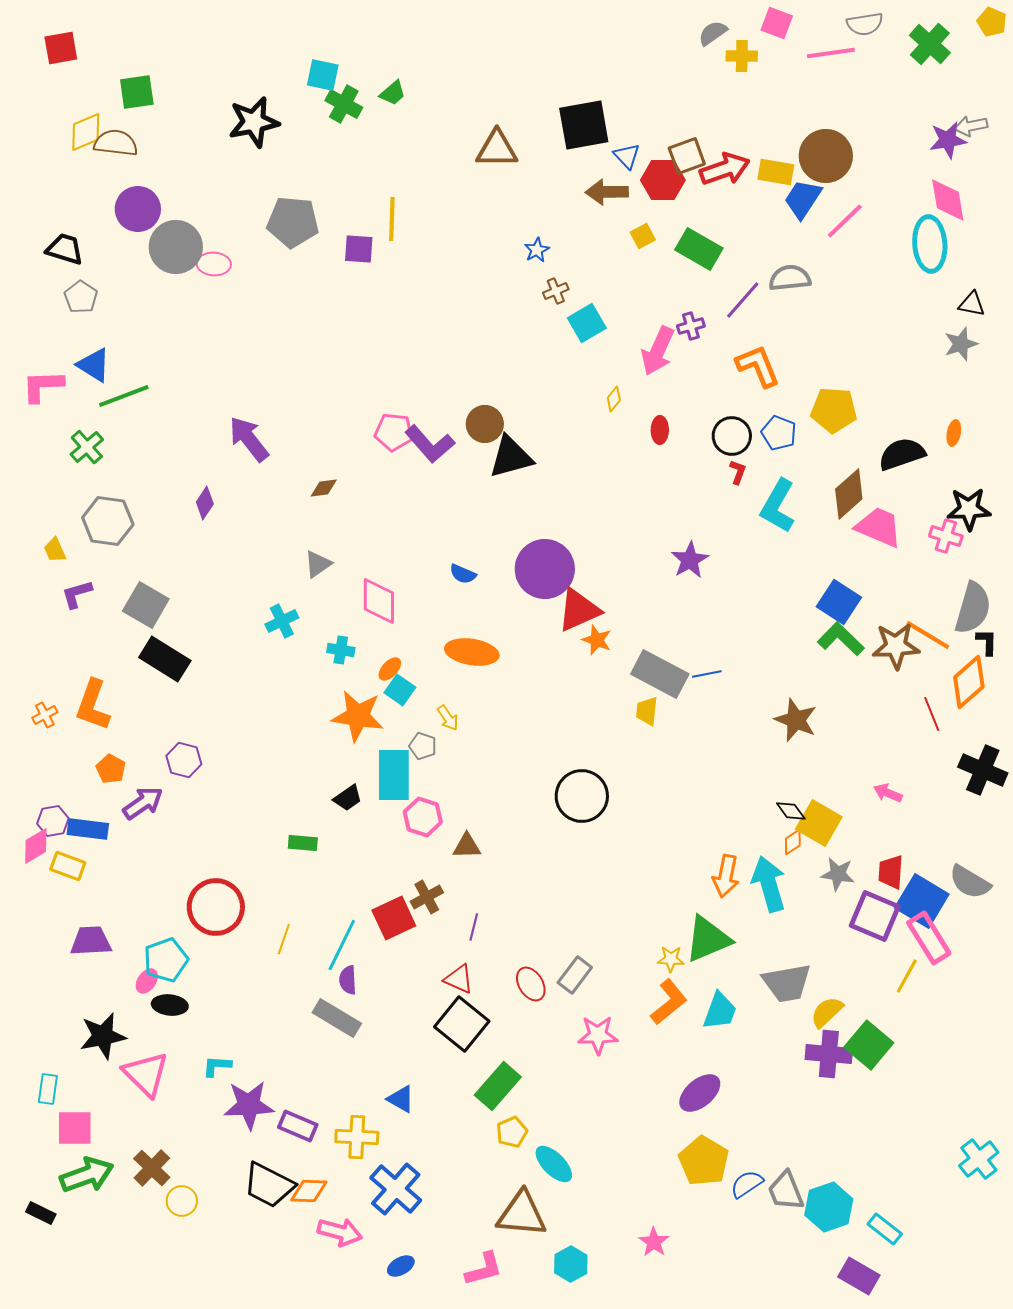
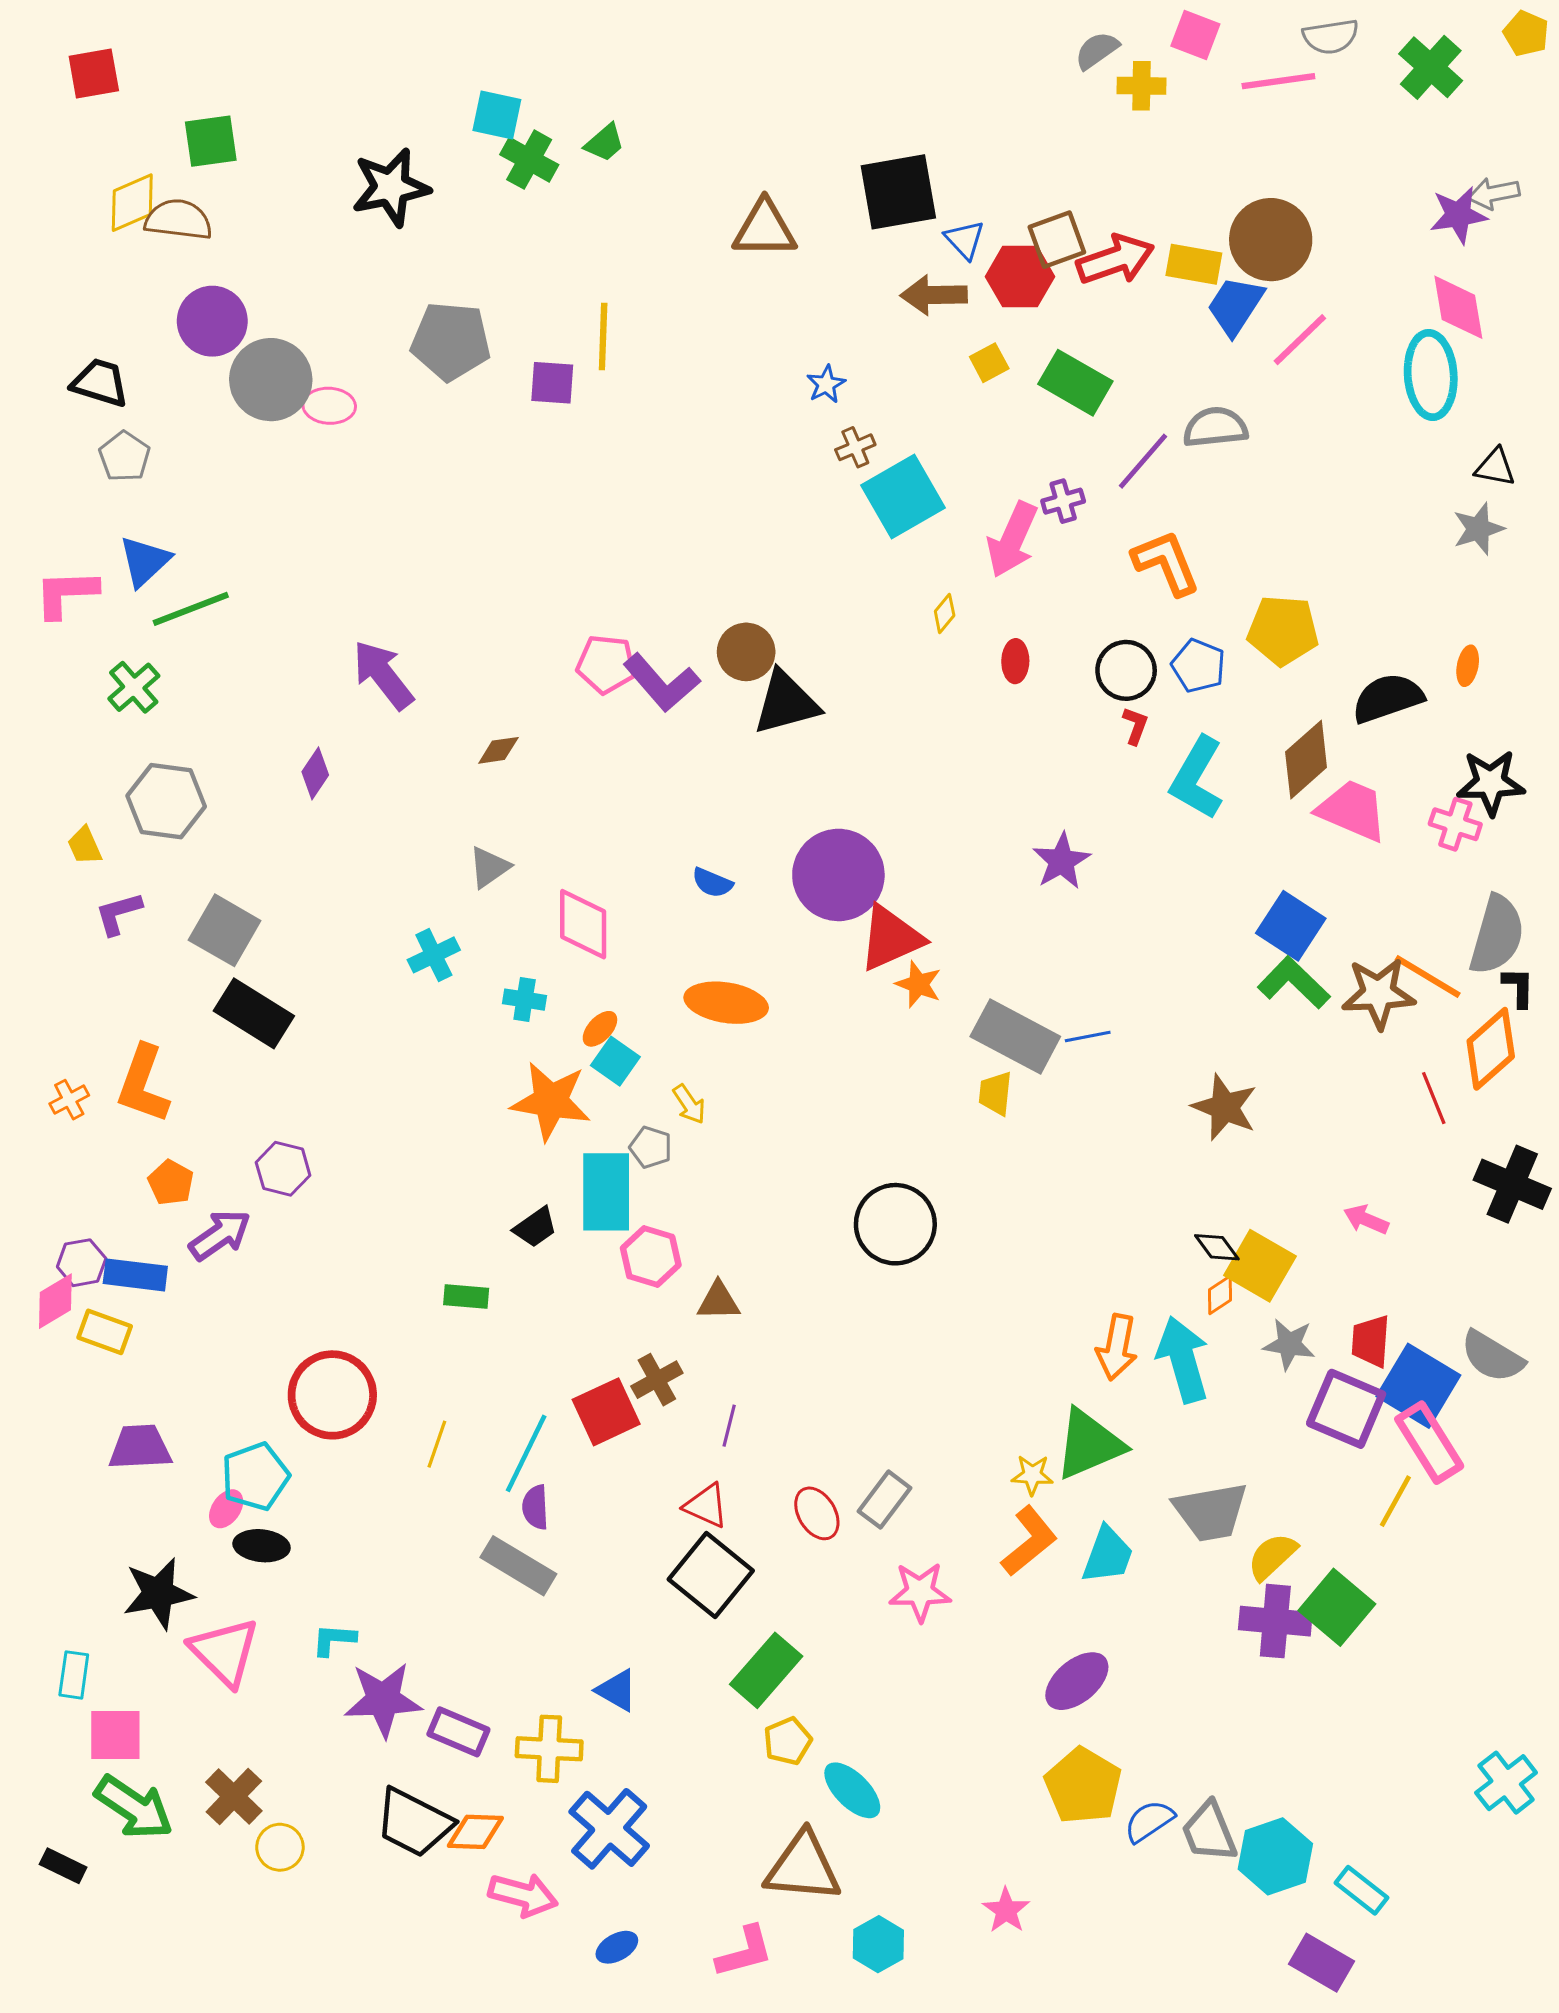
cyan square: (587, 323) -> (903, 497), size x1.4
blue triangle: (94, 365) -> (145, 561), turned 45
green arrow: (87, 1175) -> (134, 1807), turned 54

